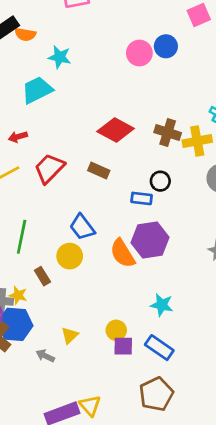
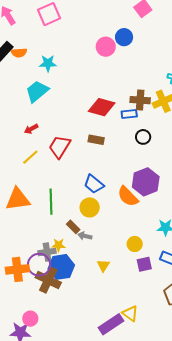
blue rectangle: (142, 198) -> (129, 114), moved
yellow circle: (116, 330) -> (135, 244), moved
gray arrow: (45, 356) -> (85, 236), moved

